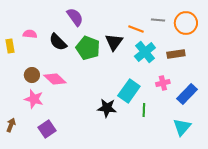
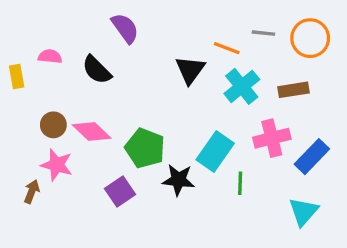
green pentagon: (88, 48) -> (145, 148), moved
pink cross: (163, 83) -> (272, 138), size x1.5
brown arrow: (11, 125) -> (32, 192), moved
purple square: (47, 129) -> (120, 192), moved

